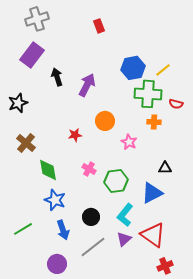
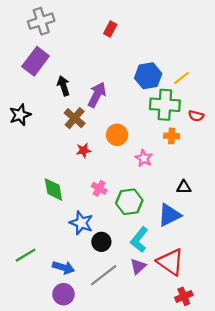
red rectangle: (99, 26) -> (110, 29), turned 48
brown cross: (26, 143) -> (75, 118), moved
blue star: (55, 200) -> (81, 223), moved
blue arrow: (63, 230) -> (63, 267), moved, turned -54

